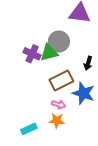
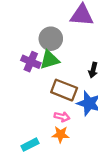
gray circle: (59, 42) -> (51, 39), moved
brown rectangle: (61, 80) -> (64, 90), turned 50

